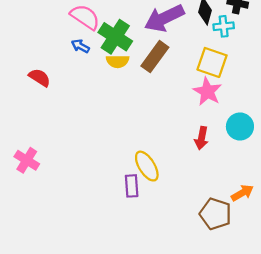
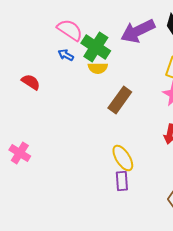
brown rectangle: (155, 57) -> (120, 100), moved
purple rectangle: (132, 186) -> (122, 181), moved

